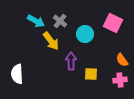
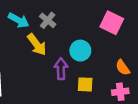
cyan circle: (85, 34) -> (80, 51), moved

